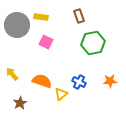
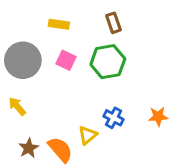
gray circle: (17, 25) -> (23, 60), moved
green hexagon: (93, 43) -> (108, 62), moved
orange semicircle: (42, 81) -> (60, 149), moved, turned 30

